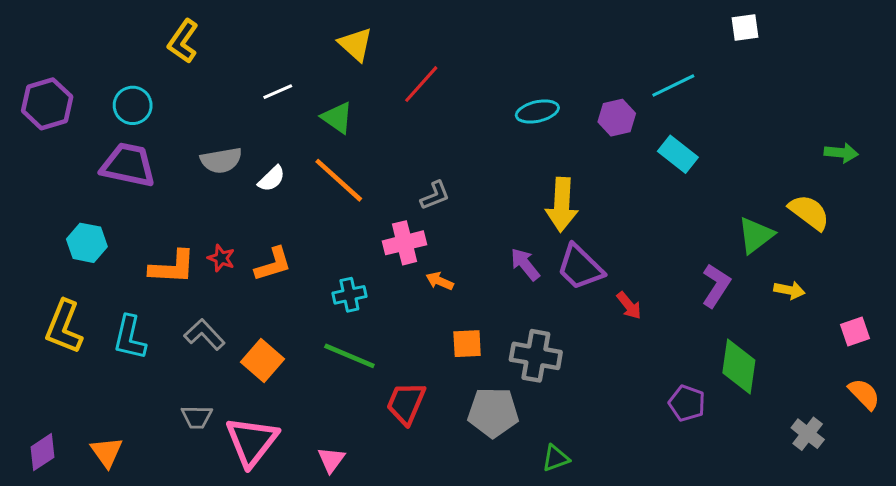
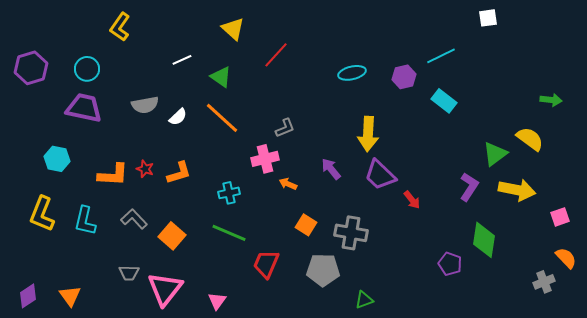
purple arrow: (525, 264) -> (331, 169), moved
yellow arrow: (789, 290) -> (517, 190), size x1.8
orange square: (467, 344) -> (306, 225), turned 35
gray cross: (808, 434) -> (544, 282), moved, turned 30

